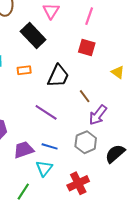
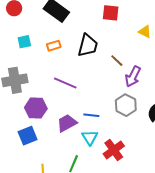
purple line: (46, 112) -> (65, 83), moved
red cross: (78, 183) -> (114, 150), moved

